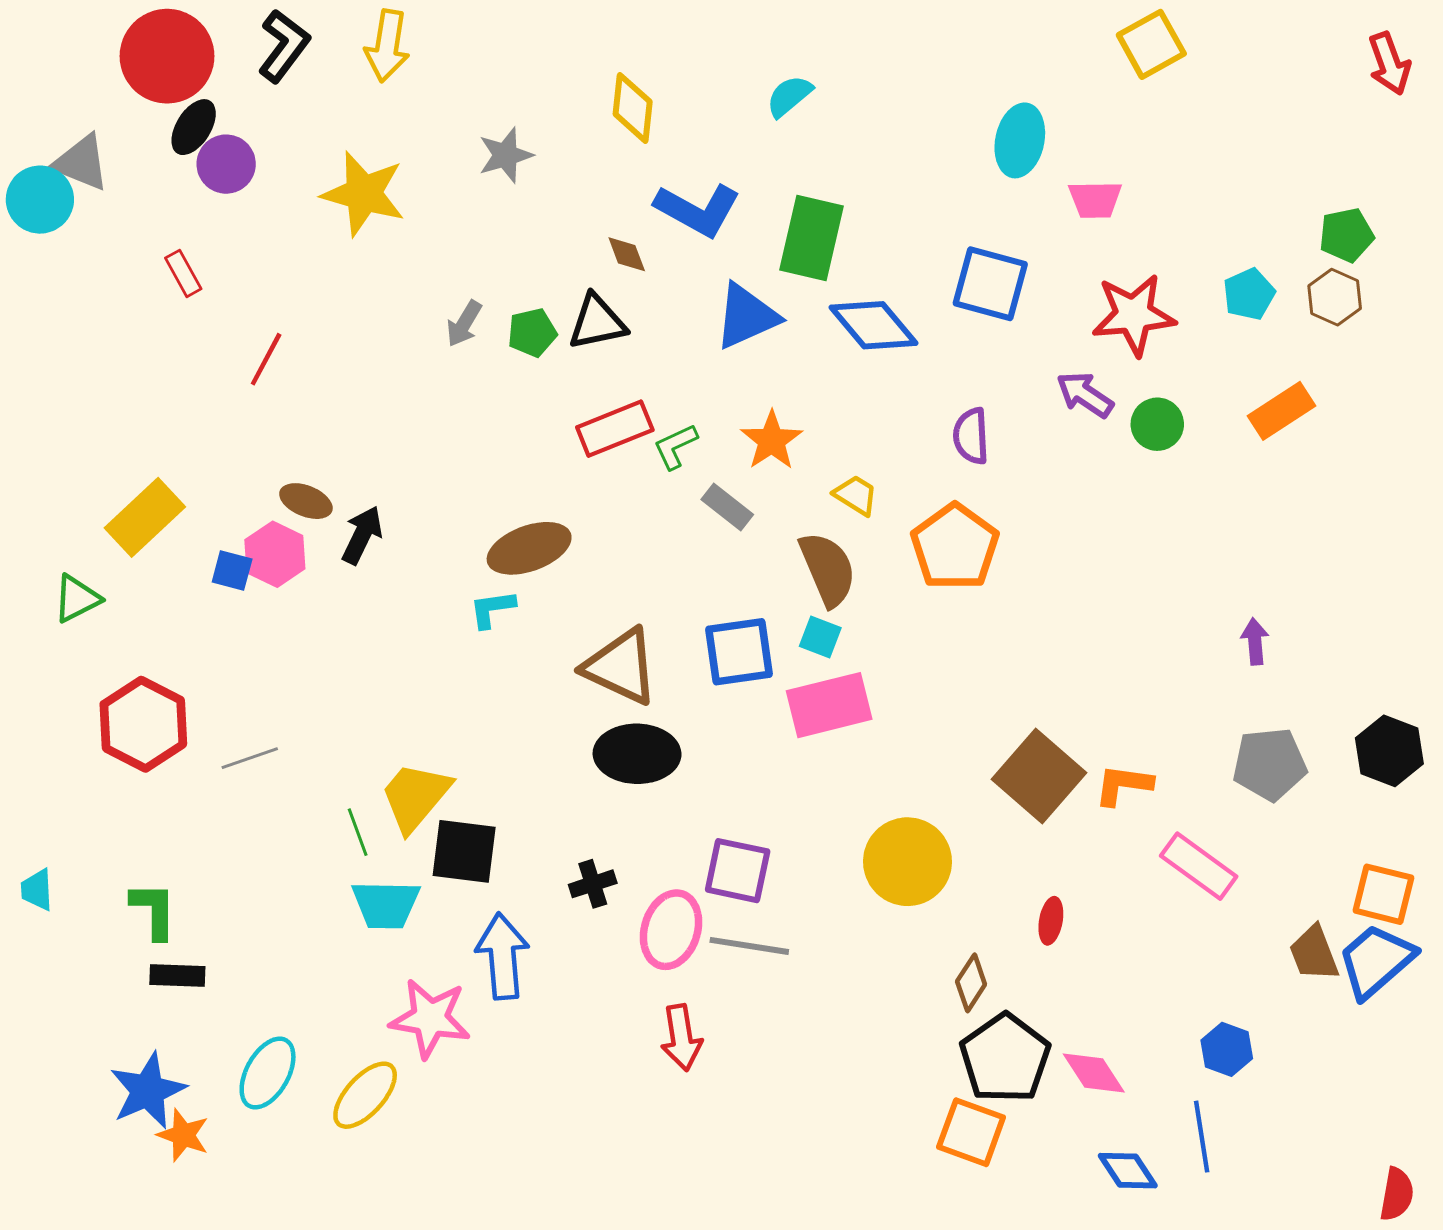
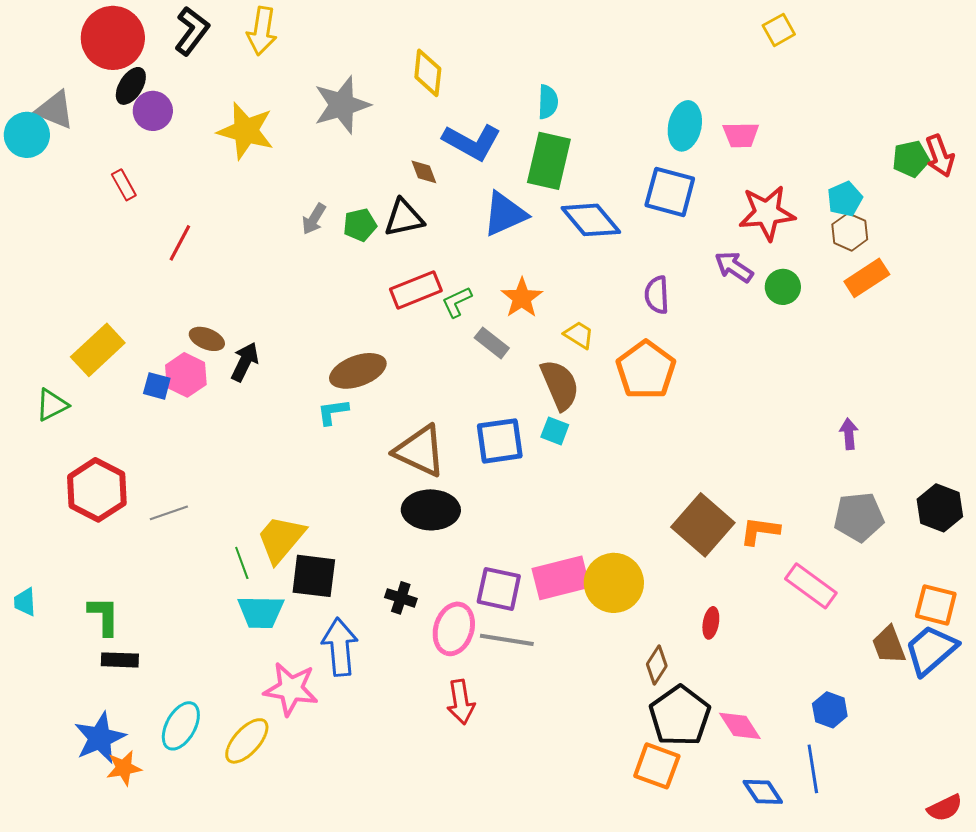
yellow square: (1151, 44) -> (779, 30), size x0.7
red arrow: (1389, 64) -> (940, 156), moved
cyan semicircle: (789, 96) -> (548, 102), moved, turned 132
cyan ellipse: (1020, 140) -> (685, 126), moved
gray star: (505, 155) -> (342, 105), size x1.5
brown hexagon: (1335, 297) -> (850, 232), moved
pink rectangle: (829, 705) -> (561, 578), moved
black cross: (593, 884) -> (401, 598), turned 36
orange star: (183, 1135) -> (124, 768), turned -30
red semicircle: (1397, 1194) -> (945, 808), turned 54

